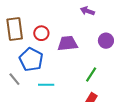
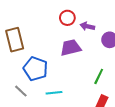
purple arrow: (87, 11) -> (87, 26), moved
red circle: (41, 33) -> (67, 18), moved

